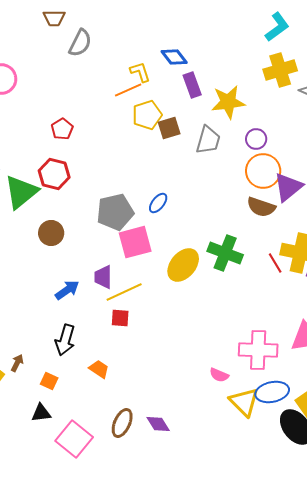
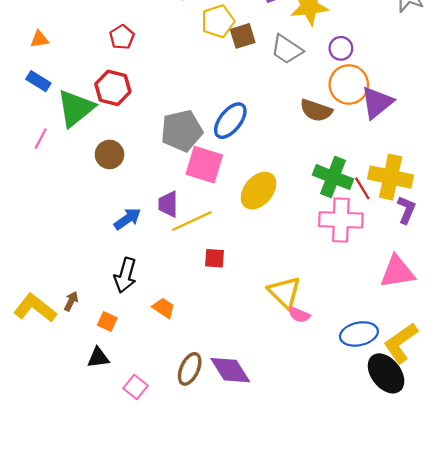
gray trapezoid: (208, 140) -> (287, 49), turned 108
blue ellipse: (158, 203) -> (230, 121), size x1.6
brown semicircle: (261, 207) -> (316, 110), moved
pink square: (135, 242) -> (204, 165), turned 32
green cross: (225, 253) -> (333, 177), moved
red square: (120, 318) -> (214, 258), moved
pink cross: (258, 350) -> (341, 220), moved
yellow triangle: (244, 402) -> (284, 292), moved
purple diamond: (158, 424) -> (230, 370), size x1.5
pink square: (74, 439) -> (135, 387), size x0.6

